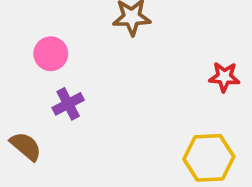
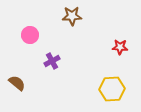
purple cross: (68, 104) -> (52, 61), moved

